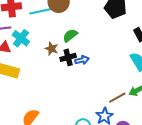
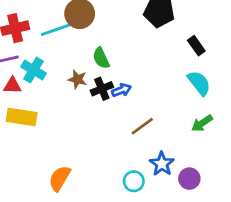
green semicircle: (70, 35) -> (101, 58), turned -70
brown line: (117, 98) -> (142, 126), moved

